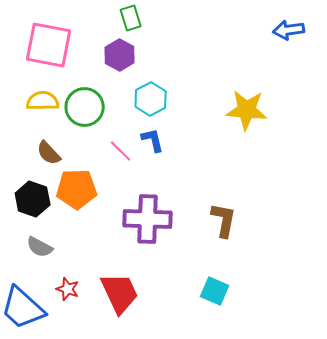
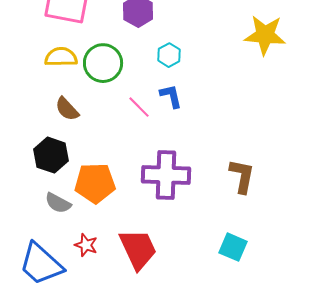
cyan hexagon: (151, 99) -> (169, 55), size x0.7
yellow star: (247, 110) -> (265, 35), moved
orange pentagon: (77, 189) -> (95, 183), moved

